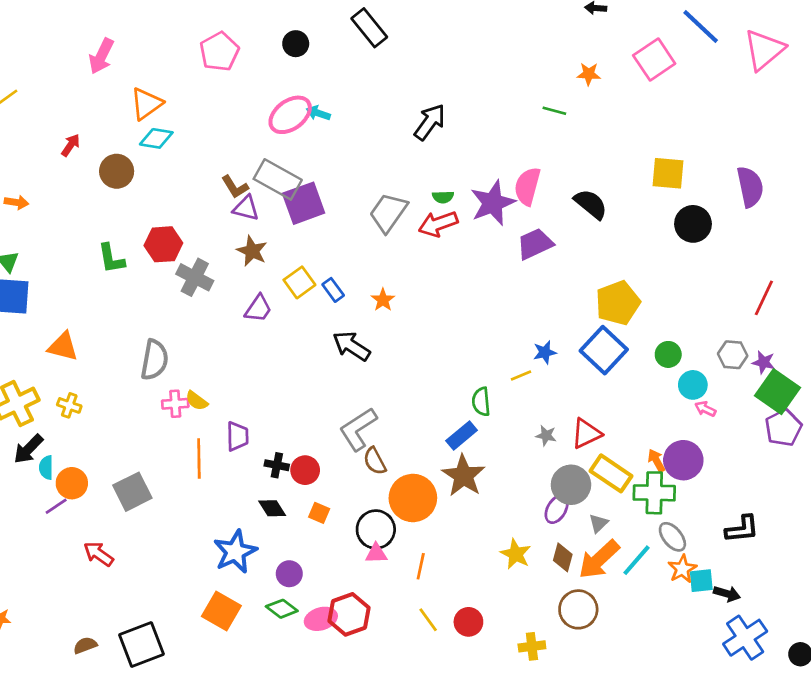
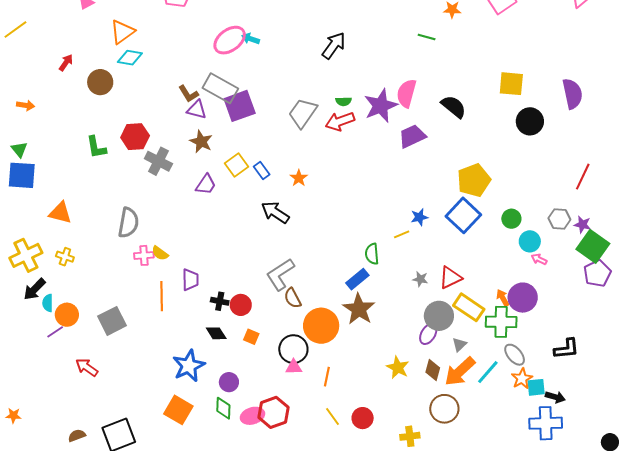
green diamond: (282, 609) -> (223, 408), turned 55
blue cross: (745, 638) -> (546, 423), moved, turned 32

